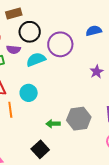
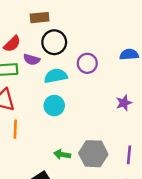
purple circle: (60, 44) -> (87, 63), size x0.7
cyan circle: (29, 93) -> (54, 106), moved

